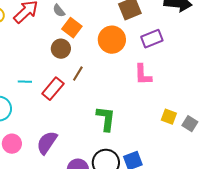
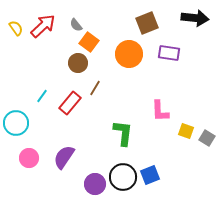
purple rectangle: (152, 39) -> (169, 53), turned 30
pink L-shape: (143, 75) -> (160, 111), moved
cyan line: (25, 82) -> (42, 96), turned -56

